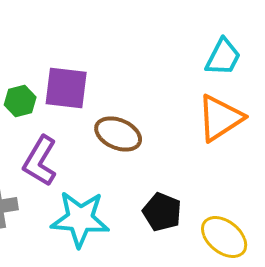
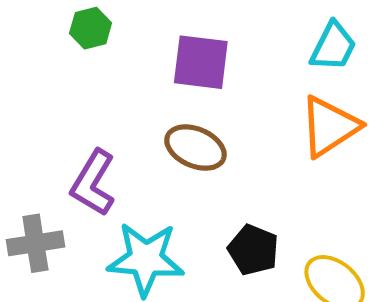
purple square: (66, 88) -> (201, 62), moved
green hexagon: (20, 101) -> (91, 28), moved

